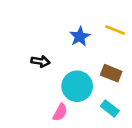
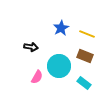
yellow line: (115, 30) -> (87, 34), moved
pink semicircle: (60, 112) -> (37, 77), moved

